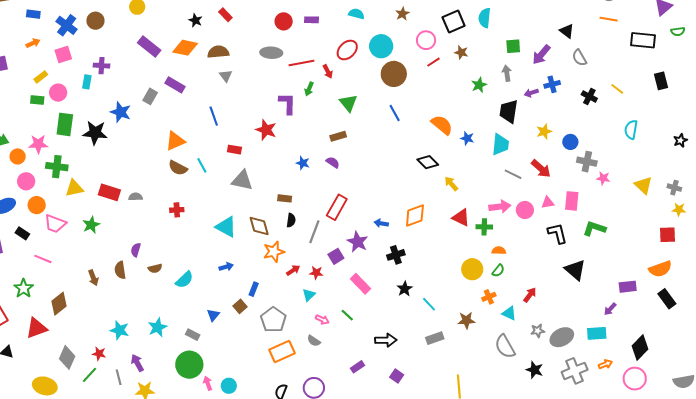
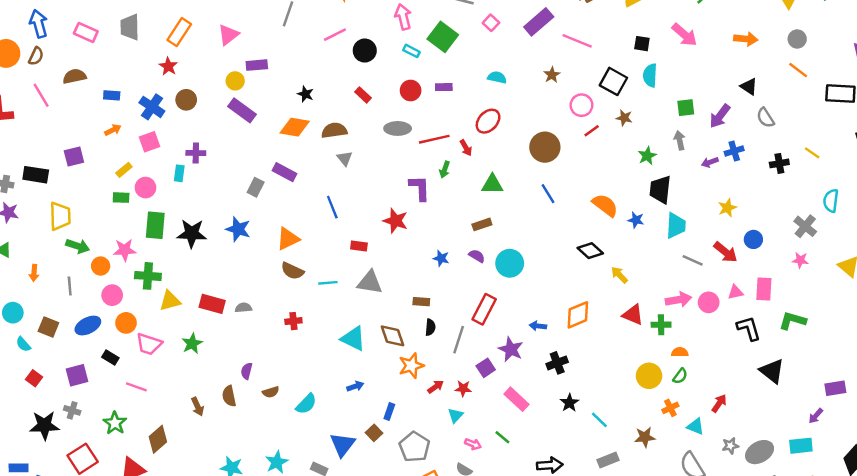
red rectangle: (225, 15) -> (363, 95), moved
orange line: (609, 19) -> (798, 70), turned 30
black square: (454, 22) -> (613, 81), turned -35
purple rectangle: (149, 46) -> (242, 110), moved
cyan circle: (381, 46) -> (510, 263), moved
black cross: (589, 96) -> (779, 163), turned -35
green triangle: (348, 103) -> (492, 184), turned -48
black trapezoid: (509, 111) -> (660, 190), moved
blue star: (121, 112) -> (238, 229), moved
blue circle: (570, 142) -> (753, 239), moved
gray cross: (587, 162) -> (805, 226), moved, turned 30
cyan line: (202, 165) -> (328, 283), moved, turned -63
blue triangle: (213, 315) -> (343, 445), size x1.6

